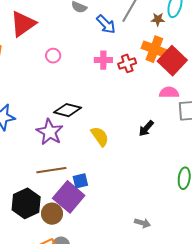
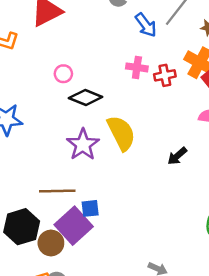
pink circle: (53, 56) -> (63, 74), moved
black diamond: (68, 110) -> (86, 97), moved
purple star: (50, 132) -> (83, 145), moved
yellow semicircle: (100, 136) -> (121, 133), moved, size x1.4

